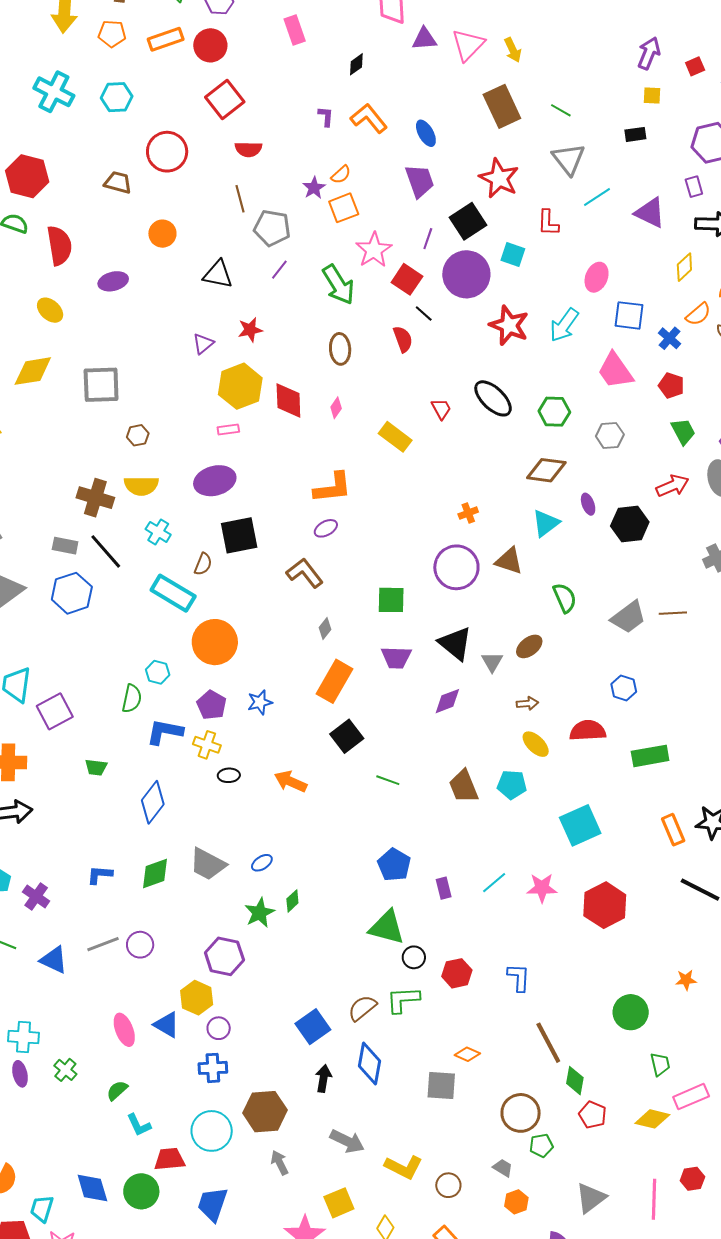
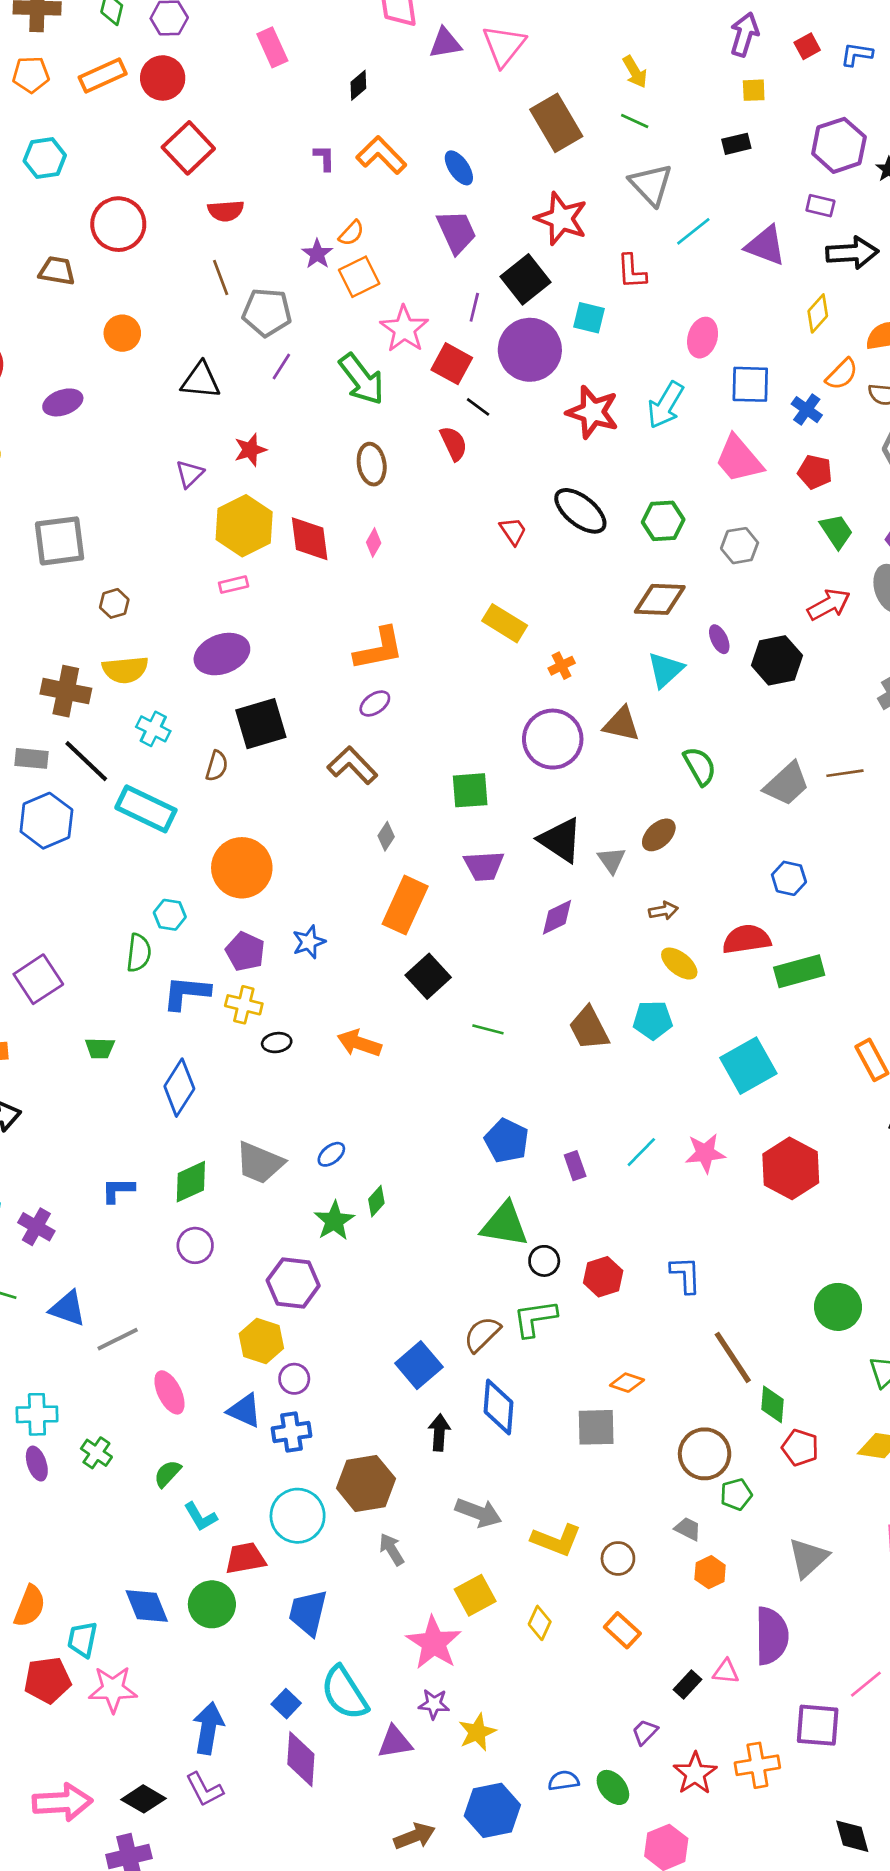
yellow arrow: (513, 50) -> (635, 72), moved
purple rectangle: (694, 187) -> (820, 206), turned -55
yellow rectangle: (395, 437) -> (505, 623), moved
cyan rectangle: (173, 593) -> (146, 809), moved
green rectangle: (650, 756) -> (799, 971), moved
gray line: (103, 944) -> (118, 1339), moved
purple circle: (140, 945) -> (195, 1245), moved
blue triangle: (167, 1025) -> (244, 1411), moved

